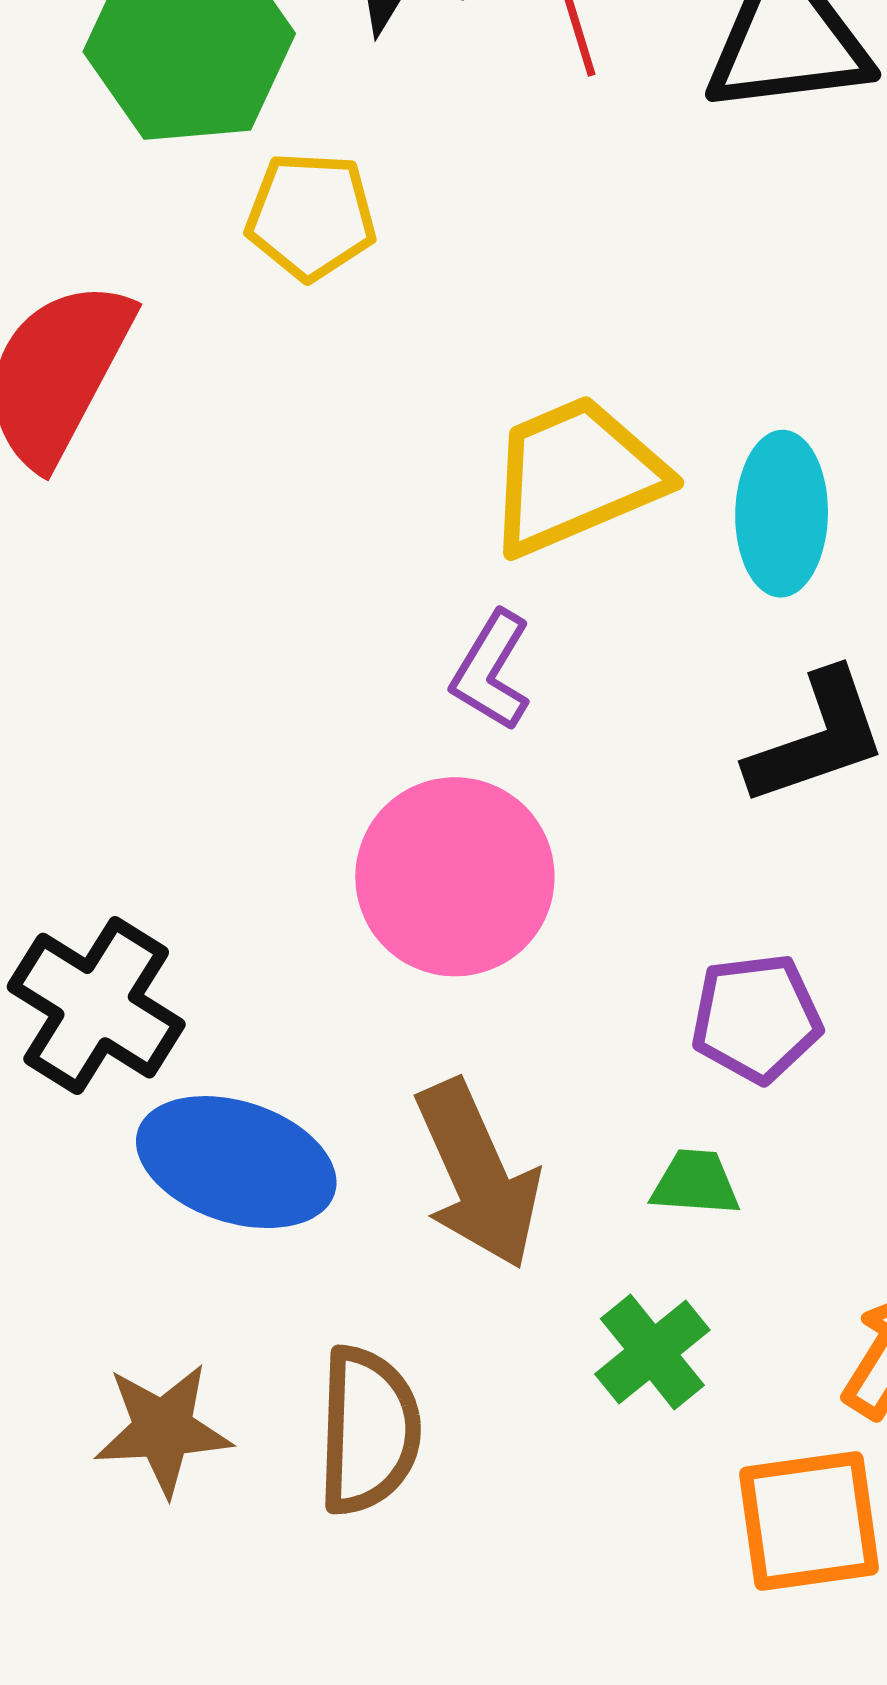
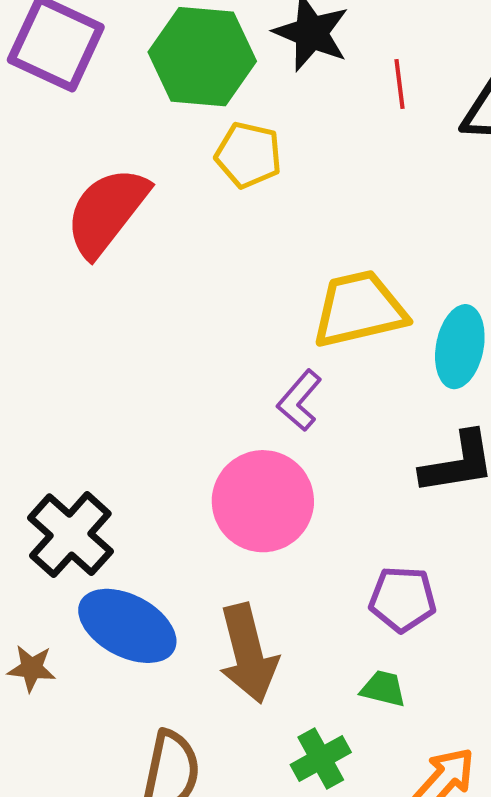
green trapezoid: (695, 1183) -> (383, 689), moved
brown star: (163, 1429) -> (31, 668), moved, size x0.7

